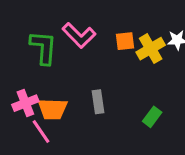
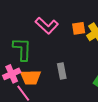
green L-shape: (43, 48) -> (22, 49), moved

